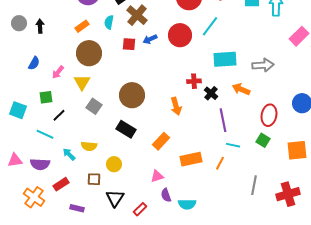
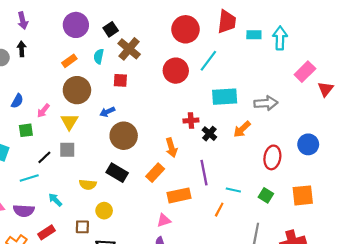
black arrow: (40, 26) -> (22, 49), moved
blue arrow: (150, 39) -> (107, 112), moved
orange arrow: (241, 89) -> (242, 129), turned -66
green square: (46, 97) -> (26, 130), moved
gray square: (94, 106) -> (67, 150), moved, turned -35
purple line: (223, 120) -> (204, 173), moved
cyan line: (45, 134) -> (29, 178), turned -42
green square: (263, 140) -> (266, 195), moved
orange rectangle: (161, 141) -> (155, 173), moved
yellow semicircle: (89, 146) -> (88, 185), moved
orange rectangle: (191, 159) -> (179, 195), moved
pink triangle: (157, 176) -> (164, 220), moved

